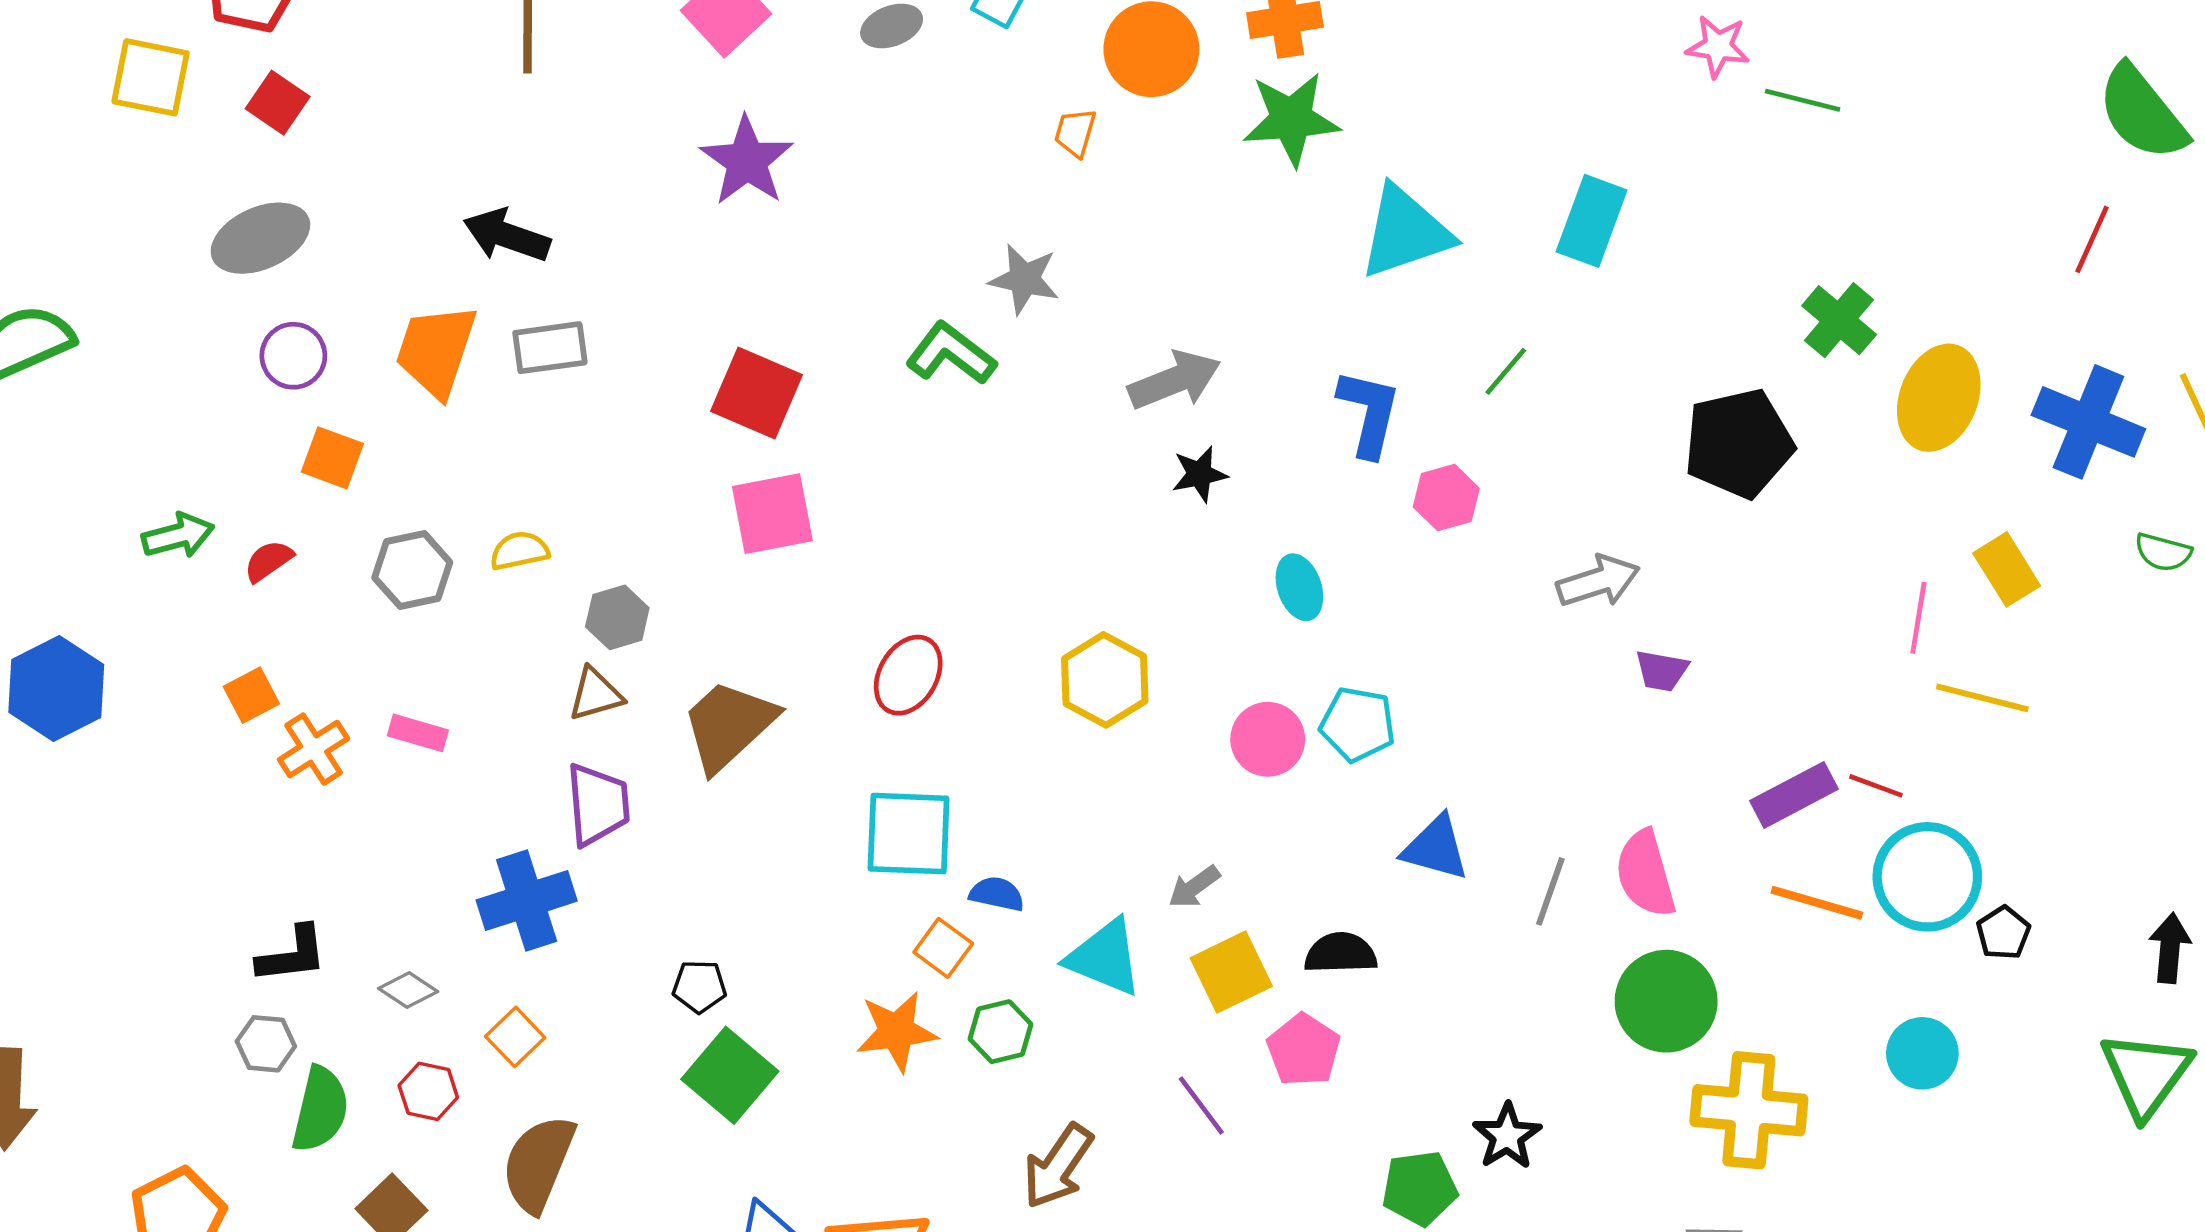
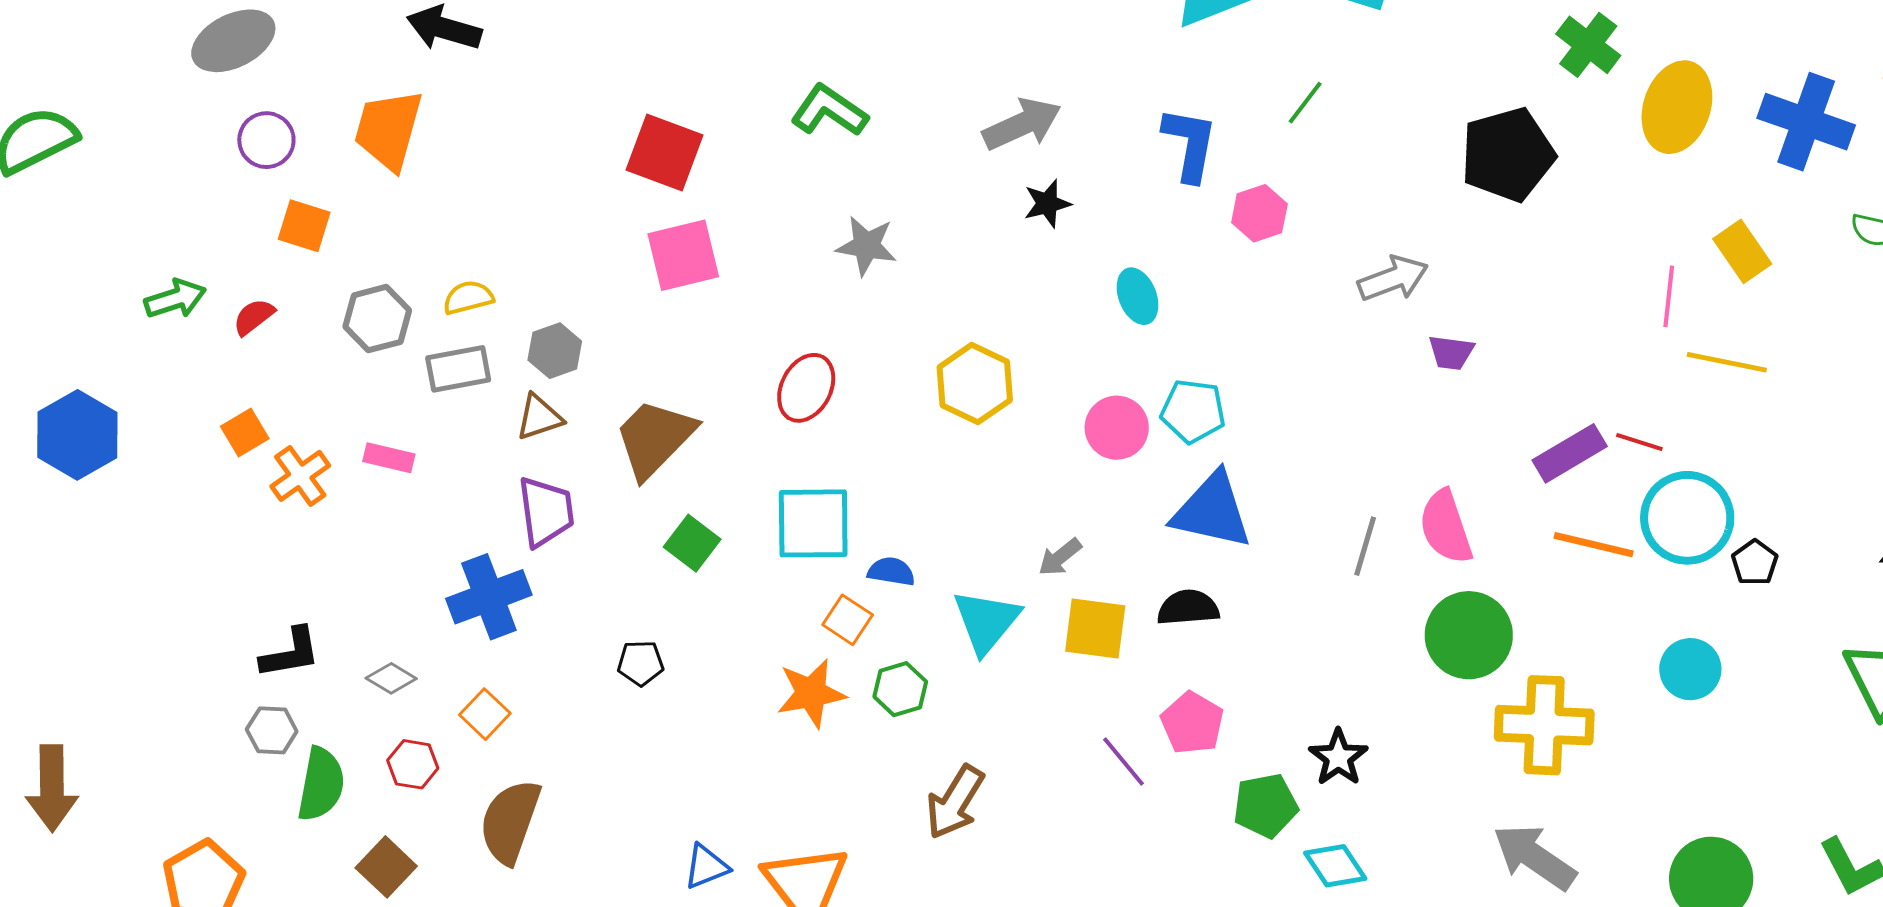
gray star: (1024, 279) -> (866, 246), moved
gray rectangle: (550, 348) -> (458, 369), moved
blue triangle: (1436, 848) -> (1212, 511), moved, size x1.4
cyan triangle: (1105, 958) -> (986, 621), turned 50
yellow square: (1231, 972) -> (1095, 629), turned 36
pink pentagon: (1304, 1050) -> (1192, 723), moved
green square: (730, 1075) -> (692, 543), moved, size x0.7
purple line: (1201, 1106) -> (1124, 762), moved

